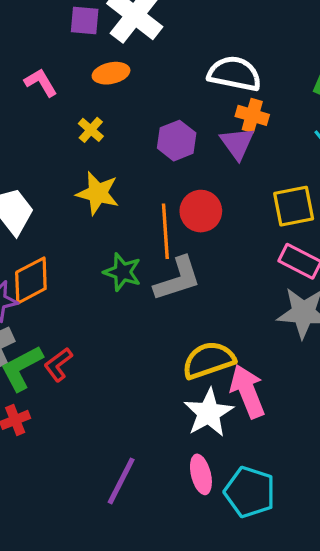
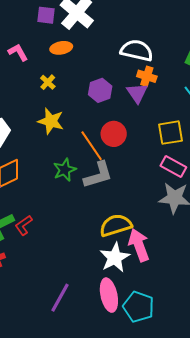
orange line: (165, 231) -> (92, 146), turned -32
green star: (122, 272) -> (65, 170), turned 30
pink ellipse: (201, 474) -> (109, 295), size x1.4

